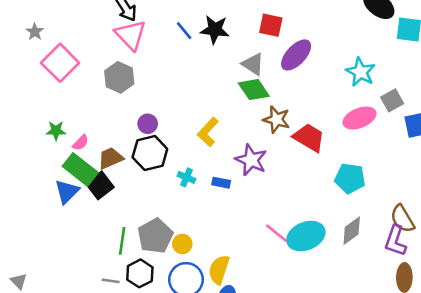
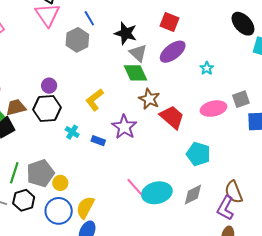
red square: (271, 25) -> (170, 22), moved
black star: (215, 30) -> (126, 33), moved
cyan star: (361, 72) -> (207, 68), moved, size x0.6
gray hexagon: (119, 77) -> (77, 40), moved

